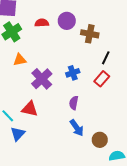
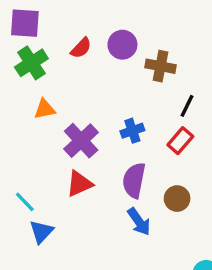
red semicircle: (42, 23) -> (81, 48), turned 136
purple semicircle: (74, 103) -> (134, 180), size x1.5
red triangle: (30, 109) -> (79, 184), moved, turned -36
brown circle: (100, 140) -> (177, 199), moved

